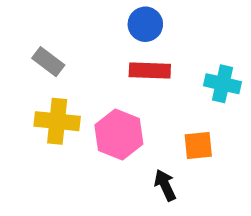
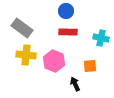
gray rectangle: (48, 62) -> (22, 28), size x1.5

